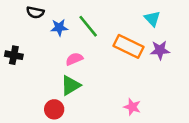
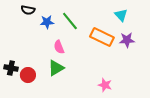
black cross: (14, 55) -> (11, 68), moved
pink semicircle: (74, 59) -> (59, 47), turned -88
red circle: (54, 109) -> (28, 75), moved

